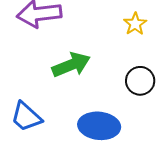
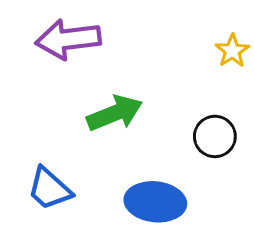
yellow star: (135, 24) -> (232, 51), moved

